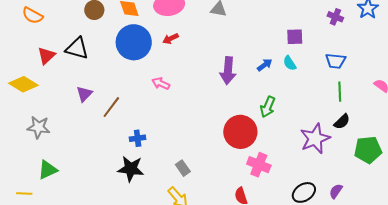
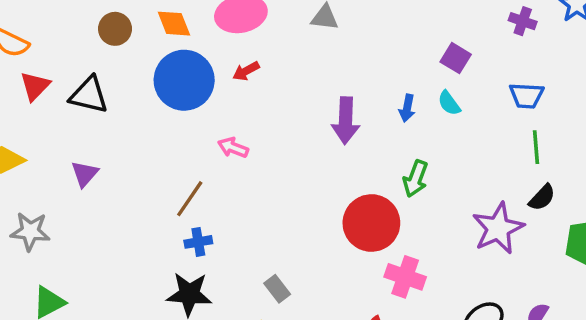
purple square: (295, 37) -> (456, 58), turned 36
red triangle: (46, 56) -> (35, 86), moved
blue arrow: (265, 65) -> (407, 108), turned 140
purple triangle: (84, 94) -> (85, 174), moved
brown line: (111, 107) -> (190, 199), moved

